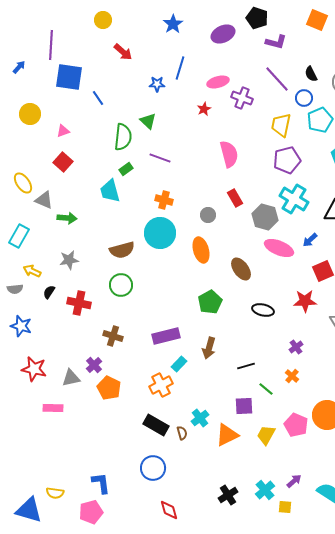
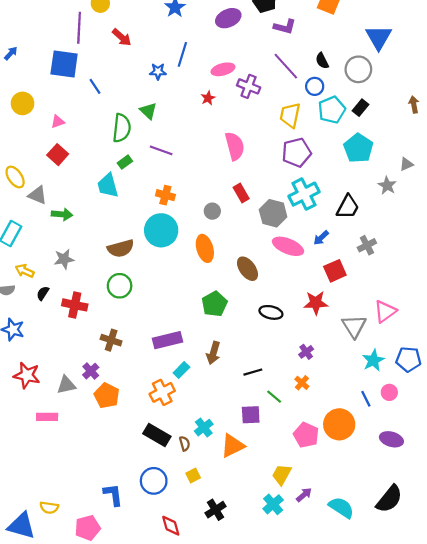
purple line: (51, 45) -> (79, 28), moved
cyan cross: (294, 199) -> (304, 194), turned 32
yellow trapezoid: (266, 435) -> (282, 474), moved
blue L-shape: (101, 483) -> (113, 495), moved
black cross: (228, 495) -> (216, 510), moved
yellow square: (285, 507) -> (193, 476), moved, turned -32

